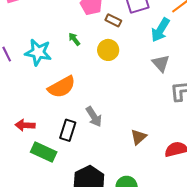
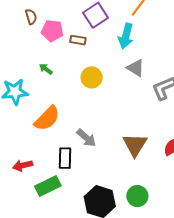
yellow circle: (108, 50) -> (92, 77), moved
brown triangle: (138, 137) -> (135, 145), size x1.5
green rectangle: (44, 152) -> (48, 186), turned -35

